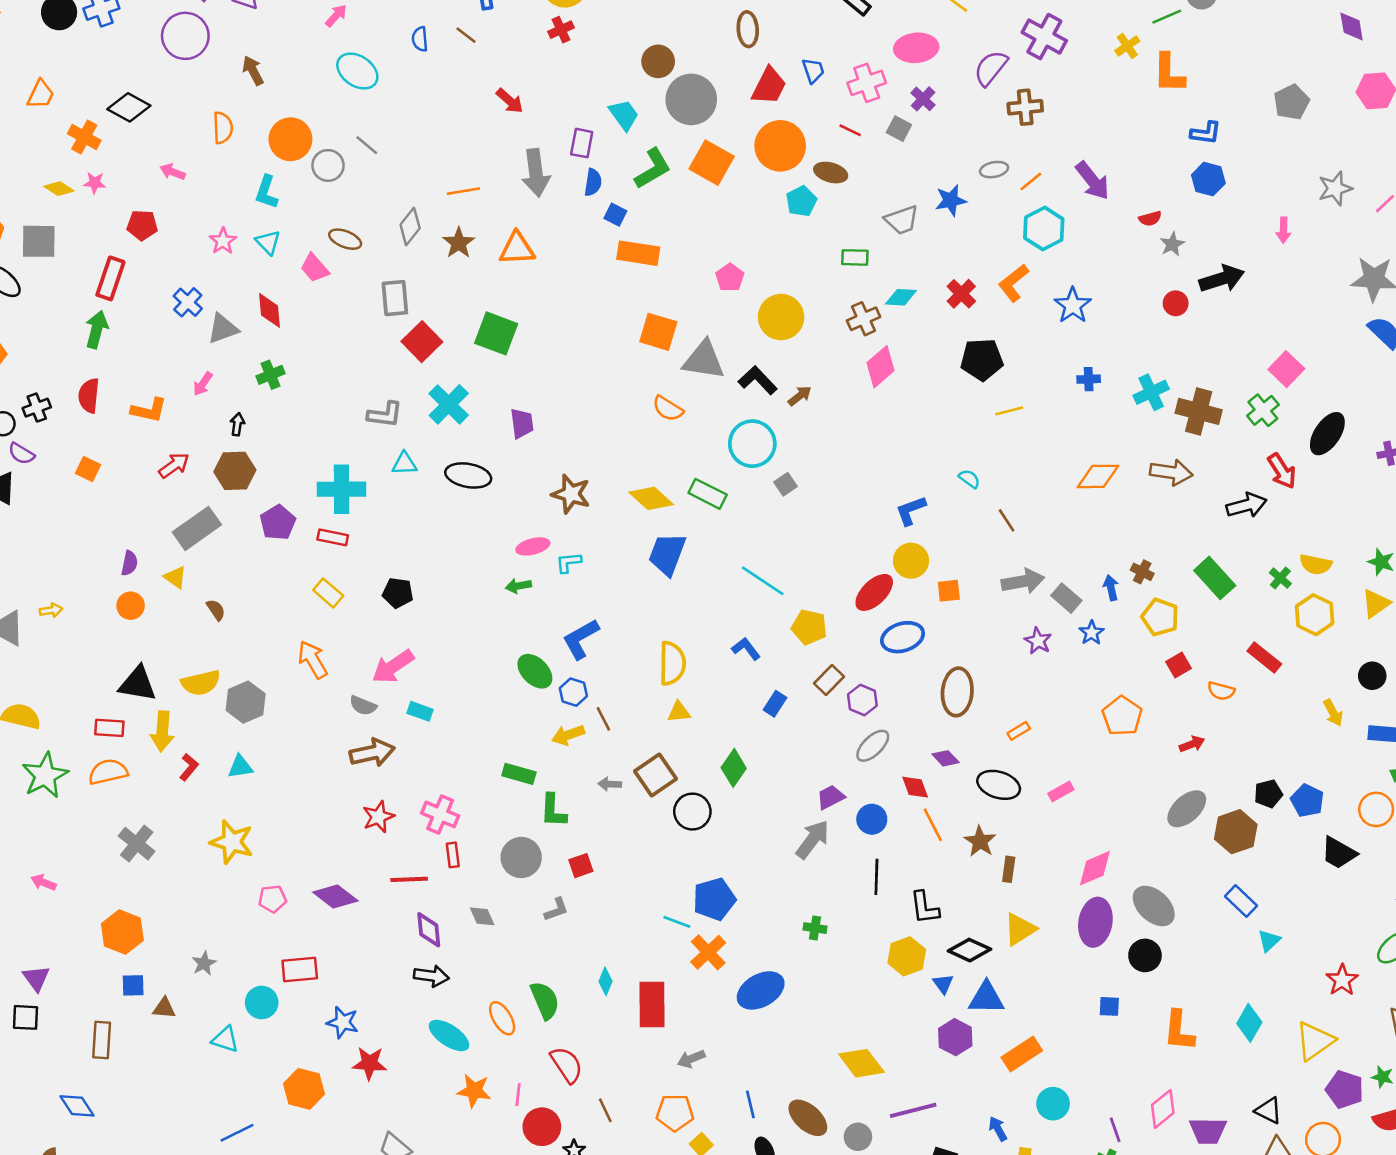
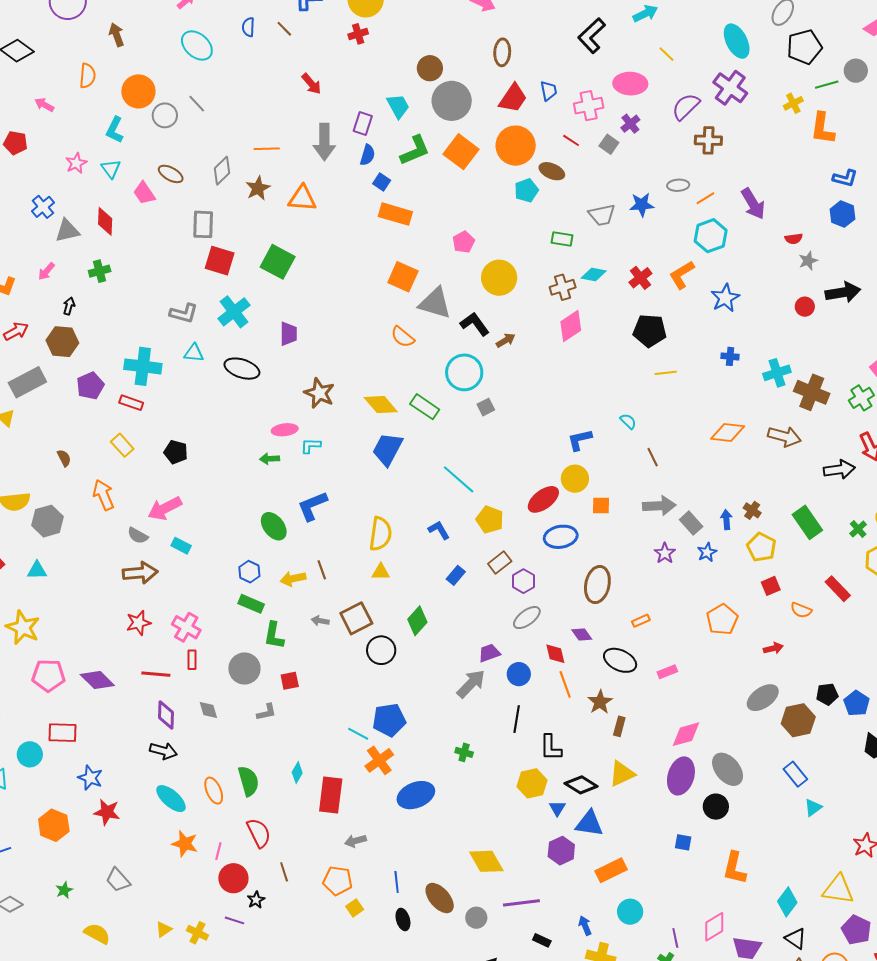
red square: (422, 342) -> (220, 261), turned -36
brown semicircle: (216, 610) -> (64, 458), moved
blue hexagon: (573, 692) -> (249, 572), moved
pink pentagon: (272, 899) -> (48, 675), size x1.5
cyan diamond: (1249, 1023) -> (787, 902), moved
yellow triangle: (1315, 1041) -> (838, 890), turned 36

